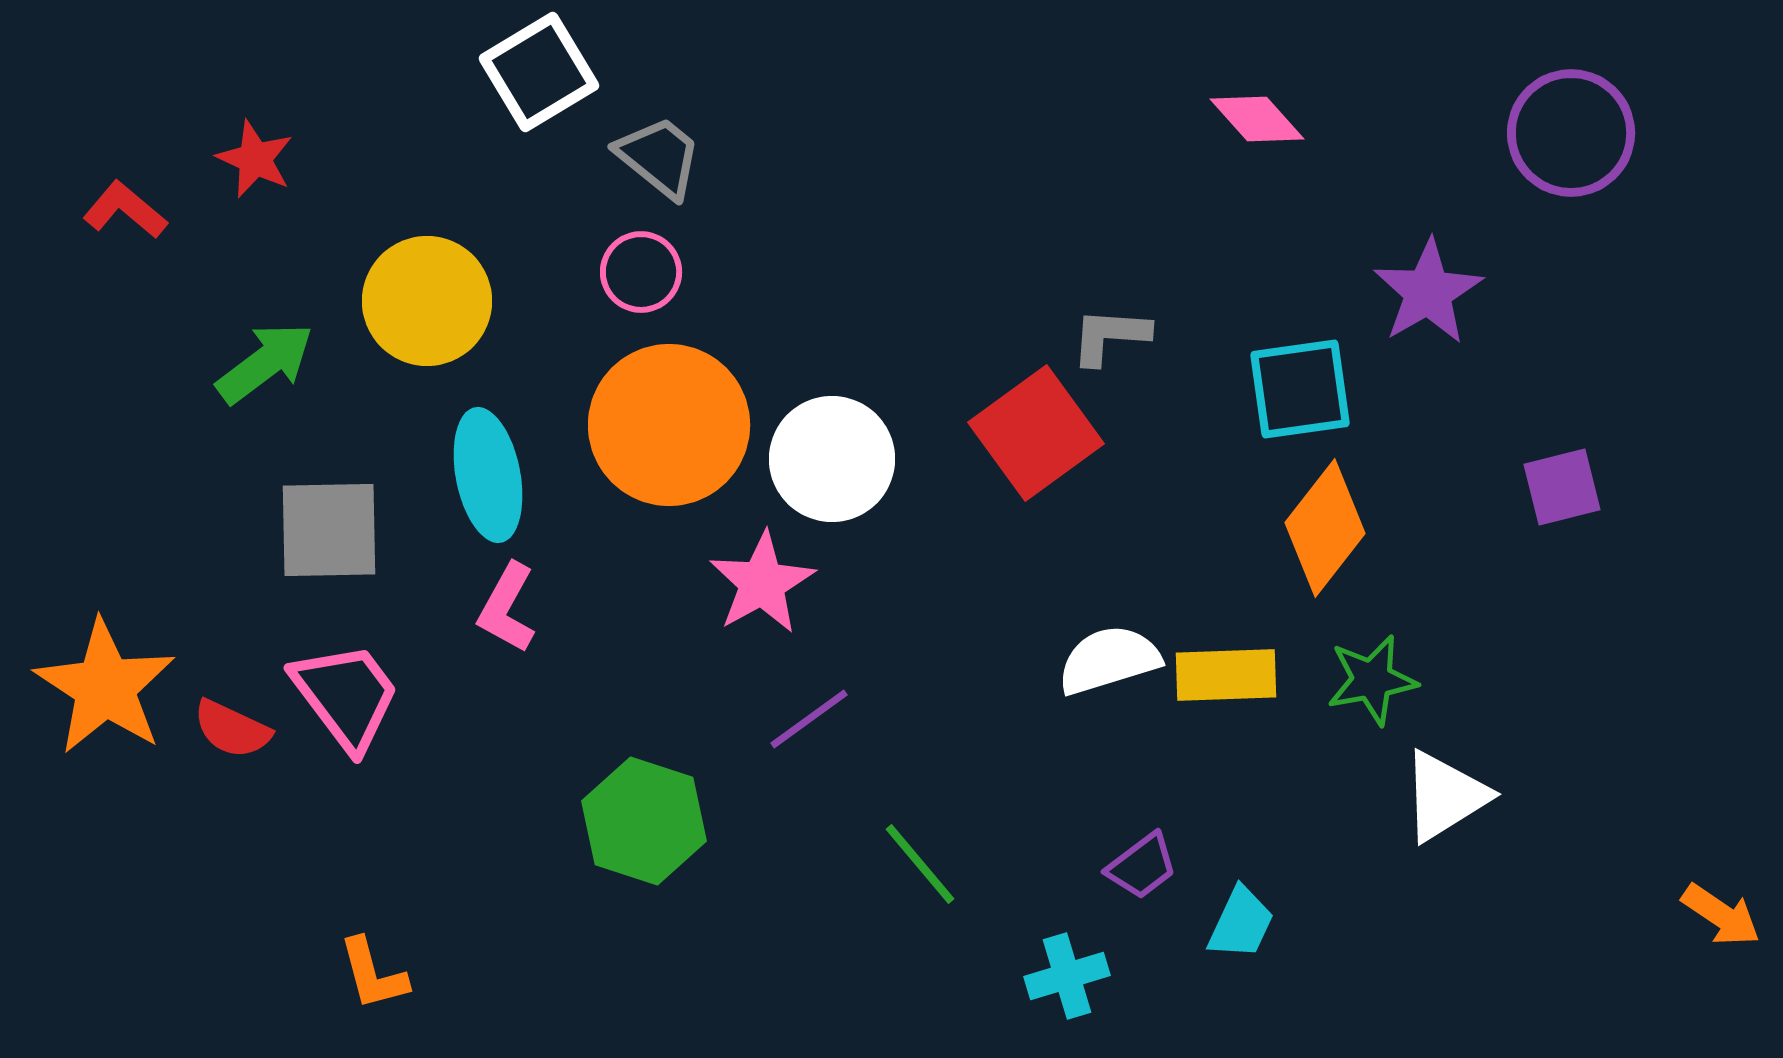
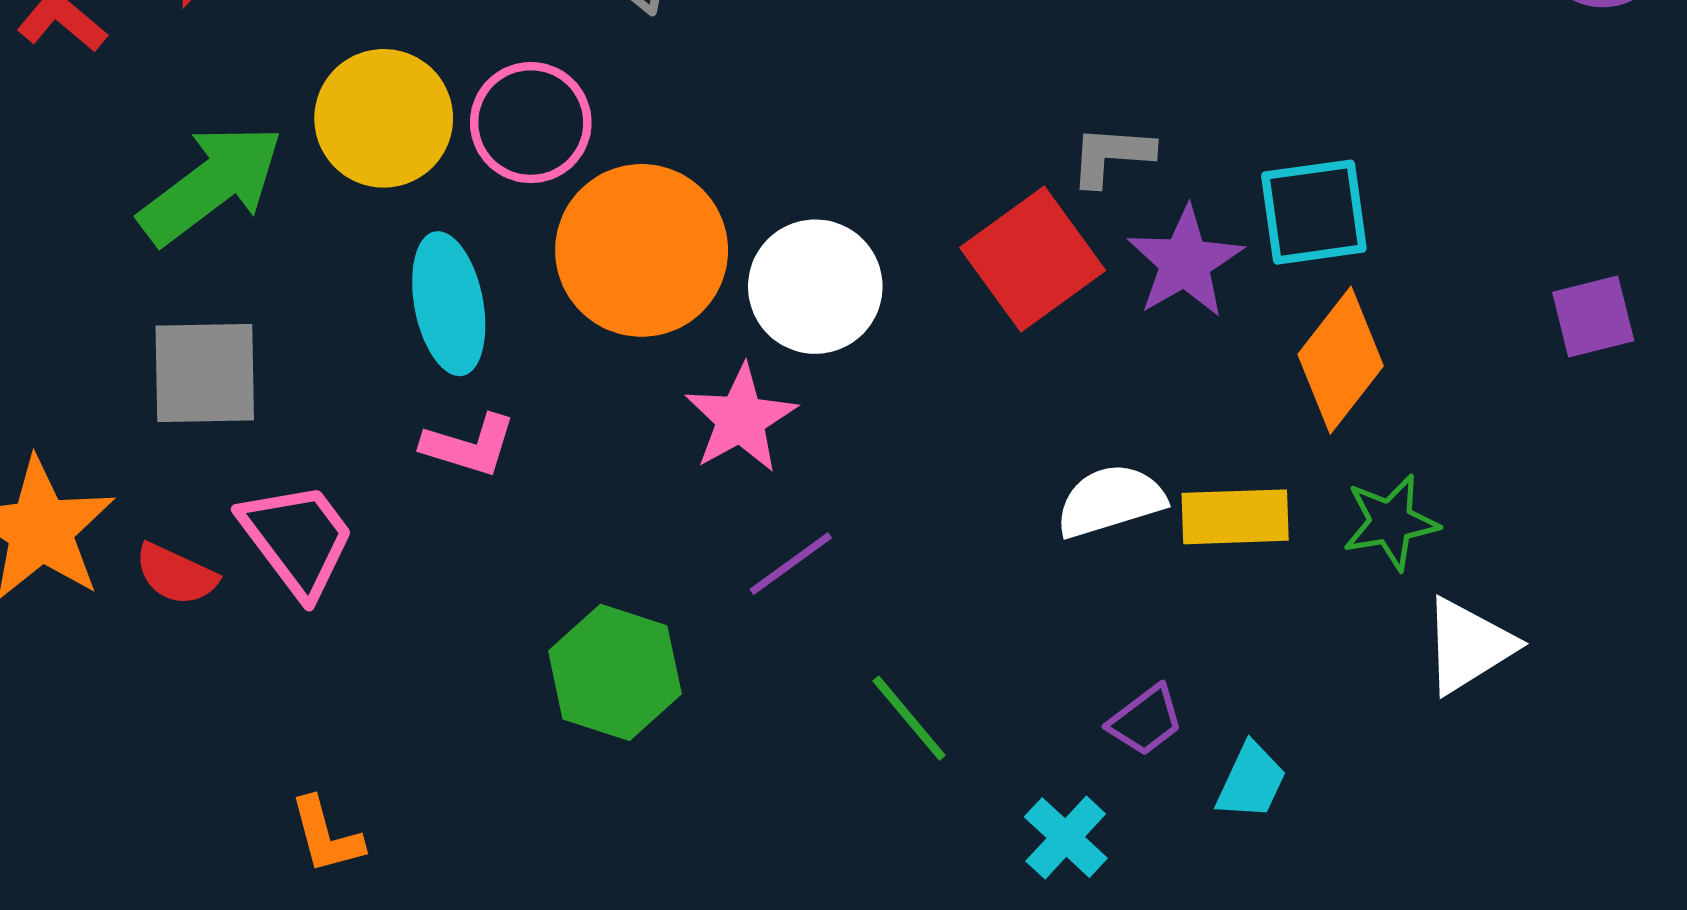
pink circle: (641, 272) -> (531, 123), moved, size x1.4
purple star: (1428, 292) -> (1185, 262), moved
green arrow: (265, 363) -> (211, 184), size x1.4
gray square: (329, 530) -> (205, 373), moved
pink L-shape: (507, 608) -> (469, 445), turned -102
cyan cross: (1067, 976) -> (1066, 838), turned -30

